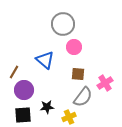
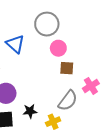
blue triangle: (45, 60) -> (15, 44), moved
brown square: (78, 74) -> (67, 68), moved

